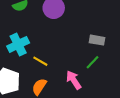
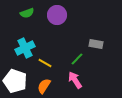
green line: (93, 62) -> (77, 59), moved

